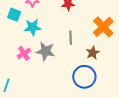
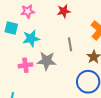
pink cross: (24, 53) -> (25, 65), turned 32

